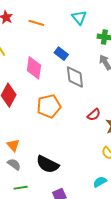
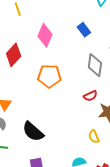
blue rectangle: (61, 54) -> (84, 30), moved
gray diamond: (75, 77) -> (95, 65), moved

